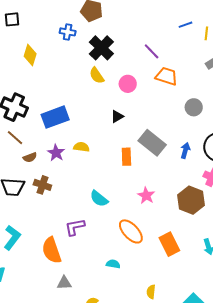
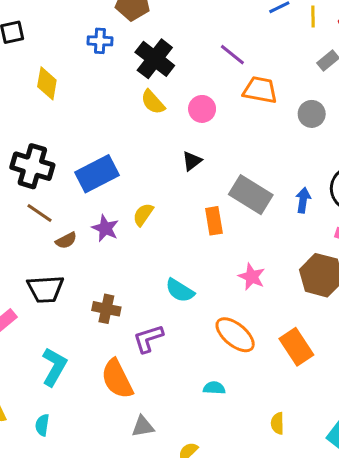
gray circle: (194, 107) -> (312, 114), moved
yellow semicircle: (81, 147) -> (143, 215), turned -56
brown cross: (42, 185) -> (106, 309), moved

